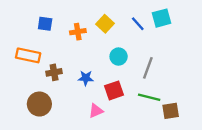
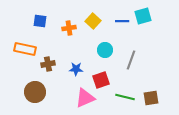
blue line: (138, 24) -> (122, 21), turned -48
green line: (149, 97) -> (125, 97), moved
pink triangle: (96, 111) -> (85, 98), size x1.5

